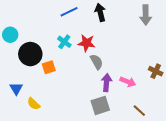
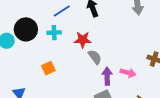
cyan cross: (64, 42) -> (54, 33), moved, turned -32
black circle: (30, 54) -> (26, 29), moved

